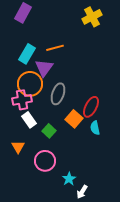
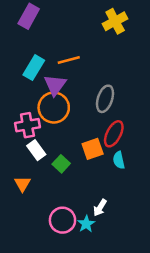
orange circle: (30, 84) -> (54, 108), moved
gray ellipse: (58, 94) -> (105, 99), moved
orange square: (74, 119) -> (93, 149), turned 30
pink circle: (45, 161) -> (62, 220), moved
white arrow: (82, 192) -> (100, 208), moved

